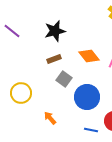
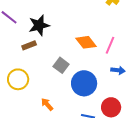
black star: (55, 31) -> (39, 25), moved
brown rectangle: (54, 59) -> (29, 45), moved

